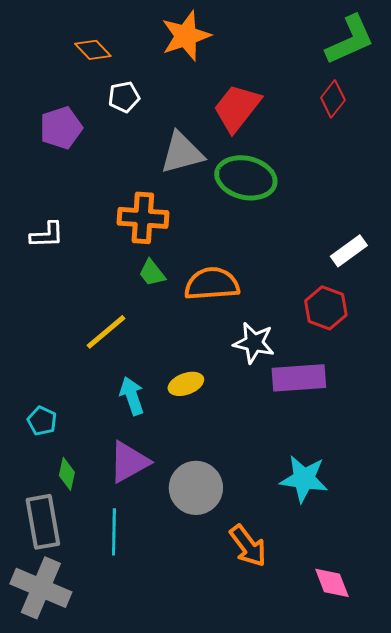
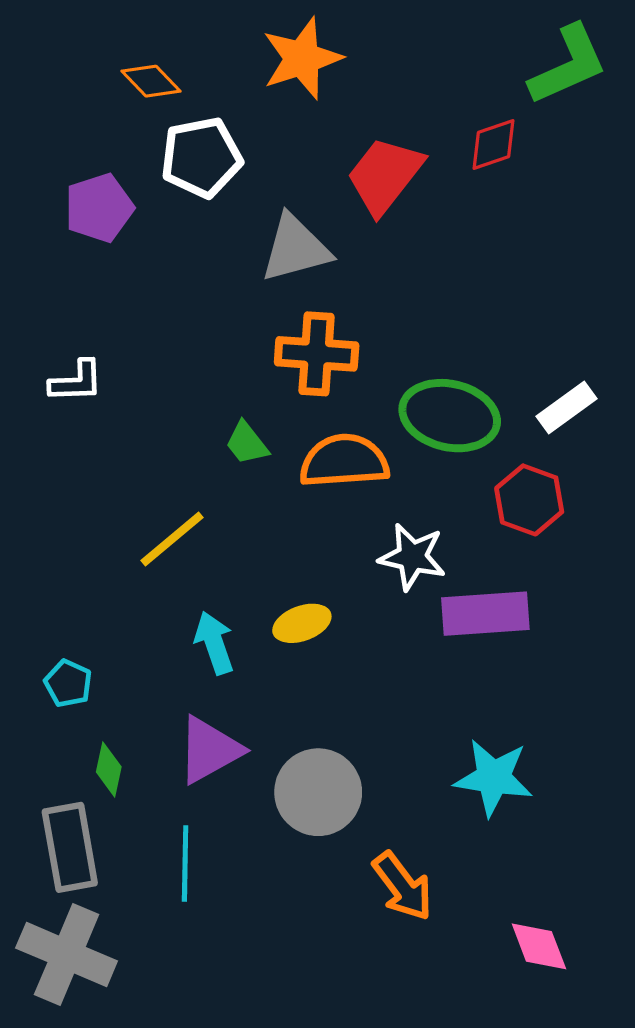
white pentagon: (124, 97) -> (201, 157), size x1.6
red diamond: (333, 99) -> (493, 144), moved, turned 33
green ellipse: (246, 178) -> (450, 416), moved
orange cross: (143, 218) -> (317, 354), moved

